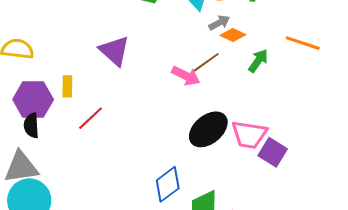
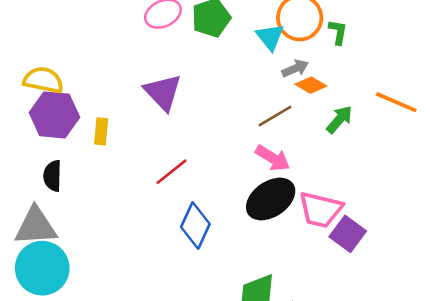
pink arrow: (186, 76) -> (273, 158), moved
purple hexagon: (33, 100) -> (54, 115), moved
red line: (91, 118) -> (171, 172), moved
blue diamond: (168, 184) -> (195, 225), moved, turned -33

